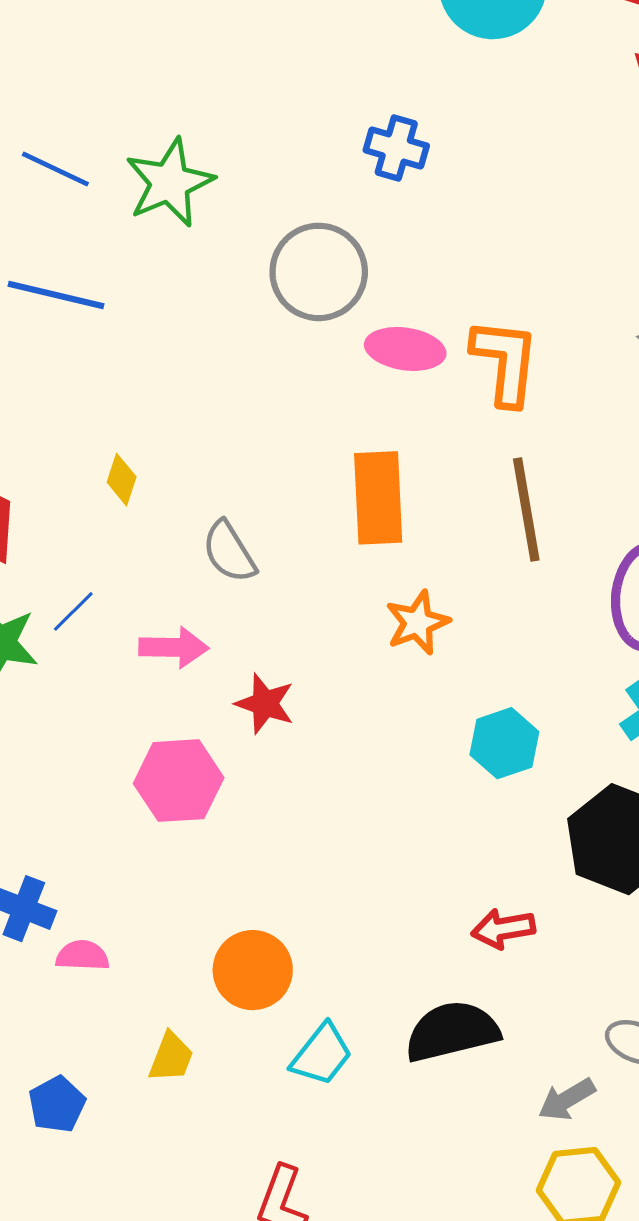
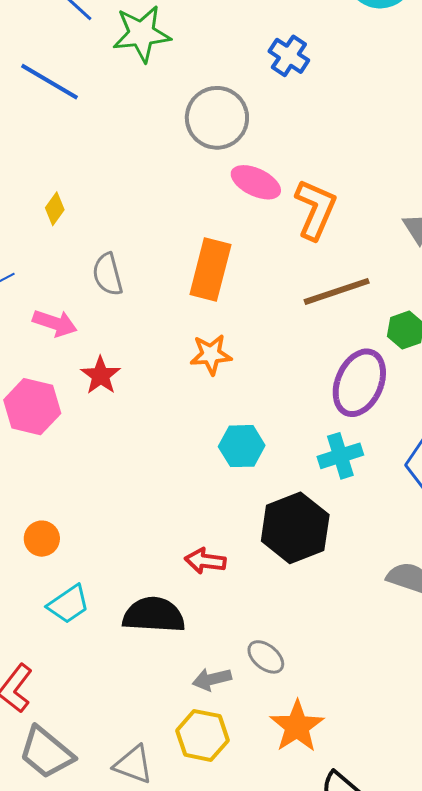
brown line: (526, 509) -> (337, 291), moved, turned 64
orange circle: (253, 970) -> (42, 539), size x0.7

